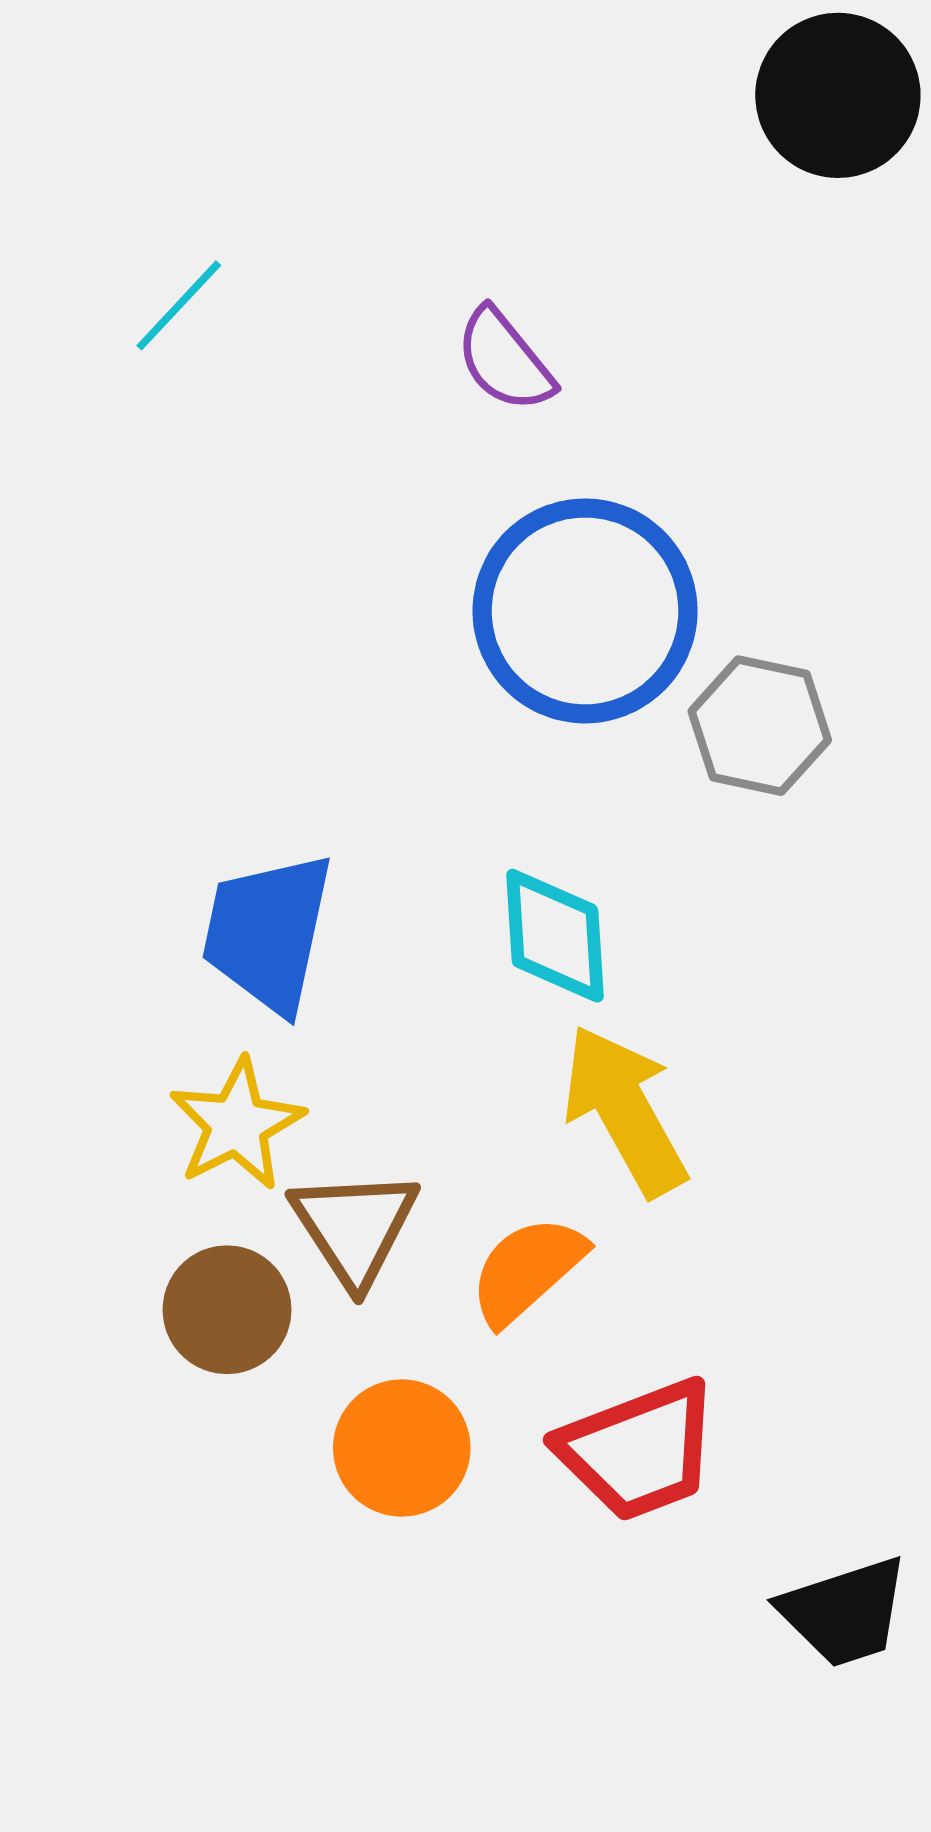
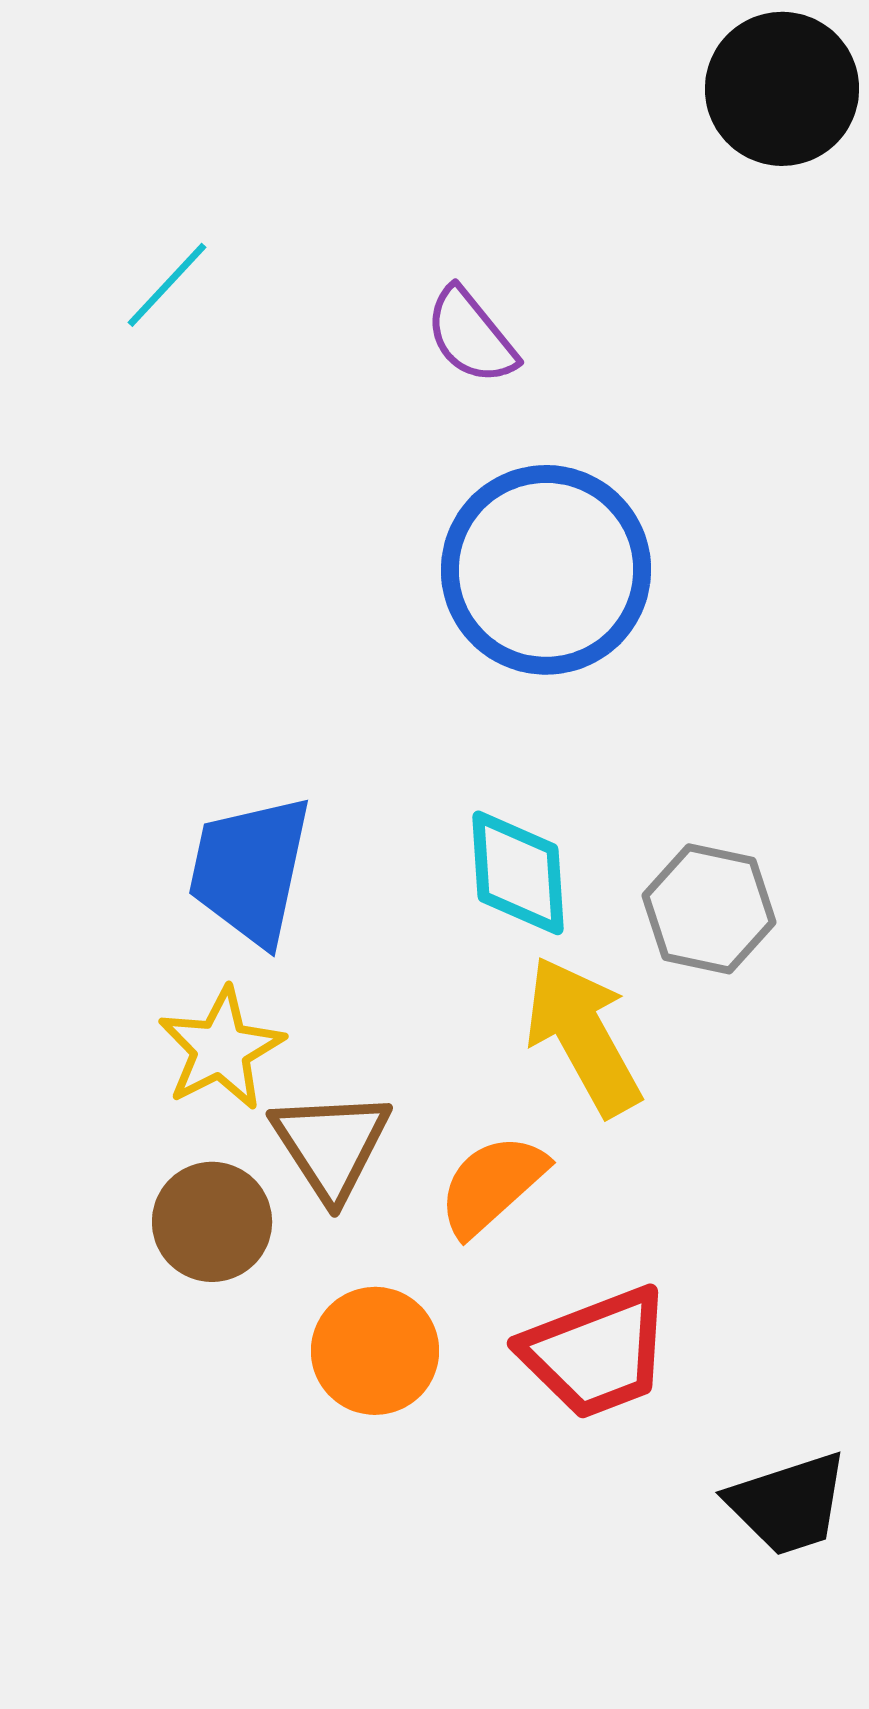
gray hexagon: (760, 726) -> (709, 909), moved

